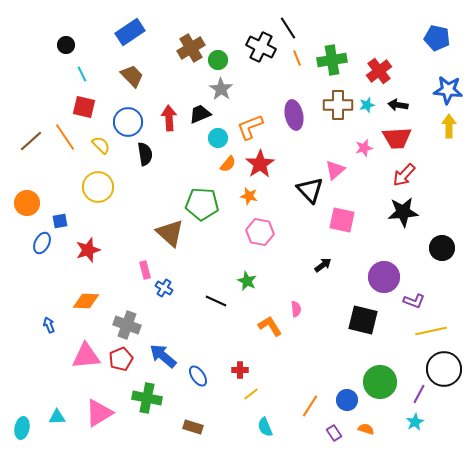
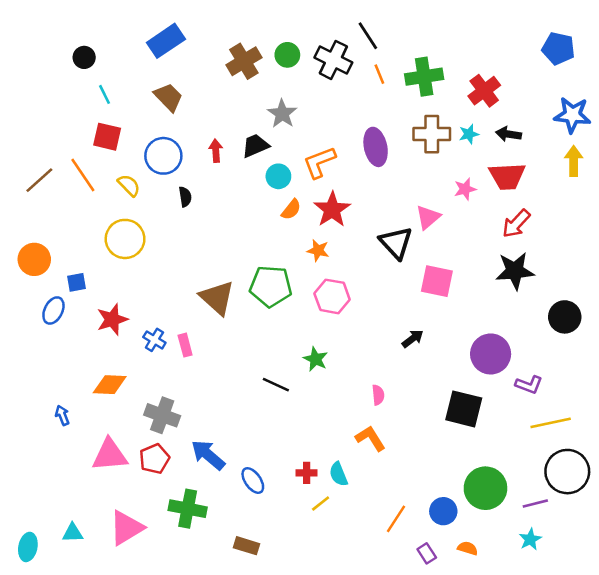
green circle: (218, 60) -> (287, 55), moved
red arrow: (169, 118) -> (216, 151), size x0.7
black semicircle: (145, 154) -> (185, 197), size x0.7
green pentagon: (202, 204) -> (271, 286), moved
blue cross: (164, 288) -> (154, 340), moved
orange L-shape: (270, 326) -> (370, 438), moved
purple line: (419, 394) -> (535, 504), turned 48
cyan semicircle: (265, 427) -> (338, 474), moved

